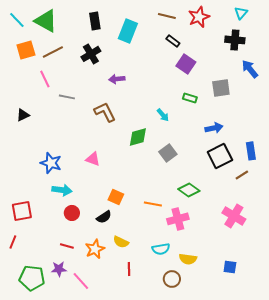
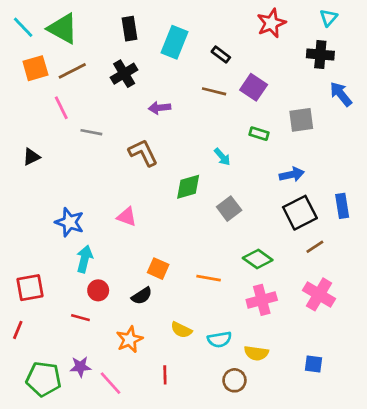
brown line: (167, 16) -> (214, 91), moved
black rectangle: (173, 41) -> (221, 55), moved
brown line: (242, 175) -> (315, 247), moved
cyan arrow: (62, 190) -> (85, 259), turned -84
pink cross: (178, 219) -> (262, 300), moved
yellow semicircle: (121, 242) -> (181, 330), moved
red line: (67, 246) -> (80, 318), moved
red line: (129, 269) -> (165, 375), moved

